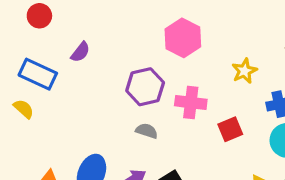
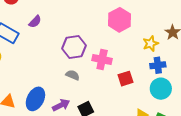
pink hexagon: (183, 38) -> (120, 20), moved
yellow star: (244, 71) -> (151, 44), moved

